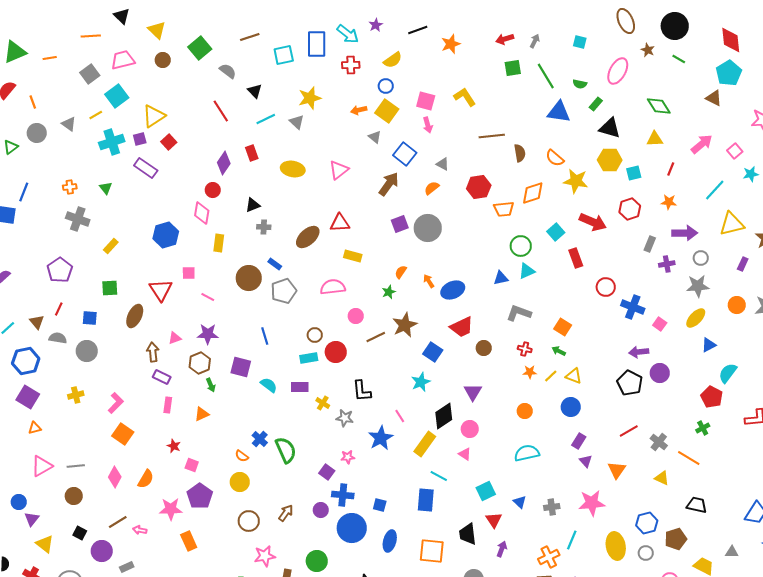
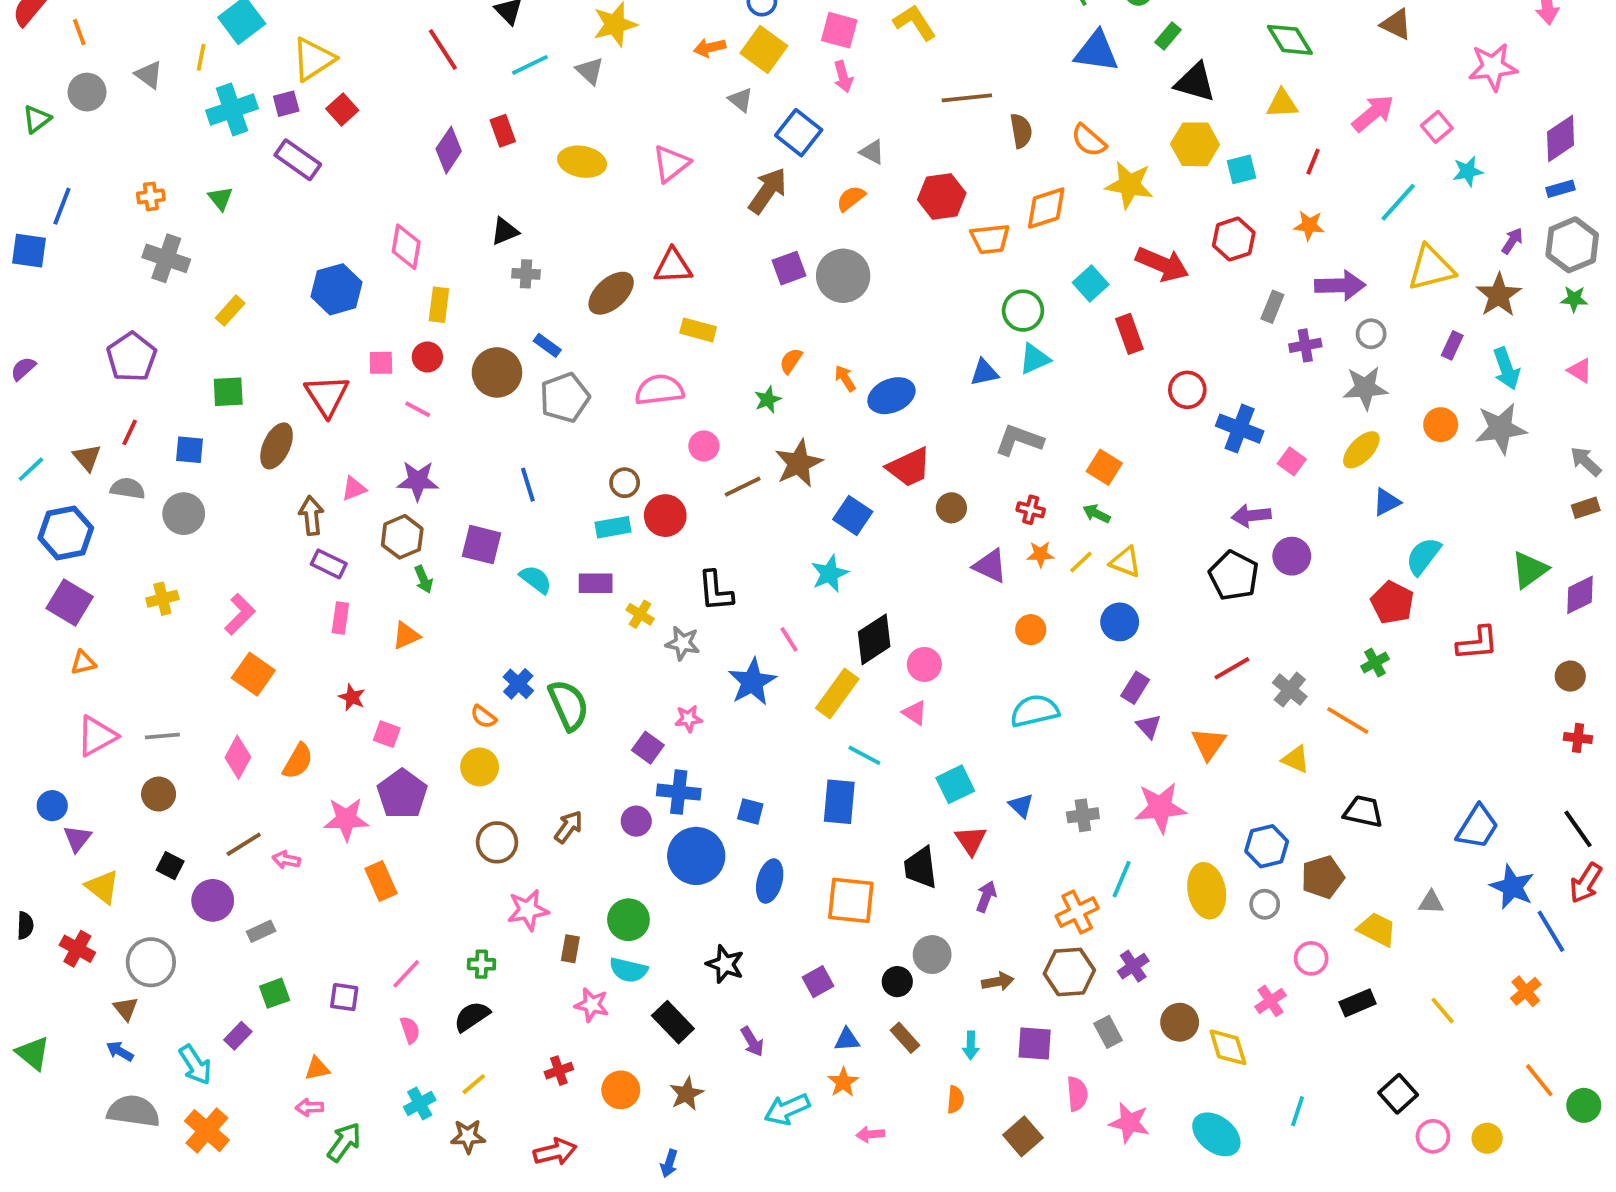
yellow line: (96, 115) -> (201, 57), turned -48
red circle: (213, 190) -> (427, 357), moved
purple triangle: (473, 392) -> (990, 566), moved, turned -36

